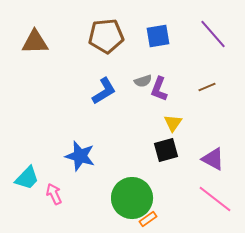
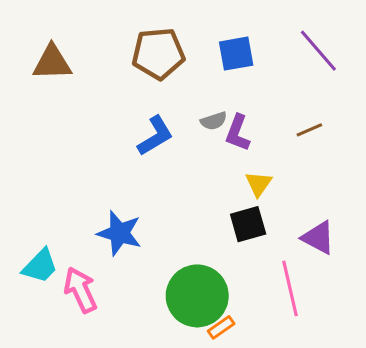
pink arrow: (54, 194) -> (81, 290), size x1.4
pink line: (215, 199) -> (290, 288), moved, turned 39

